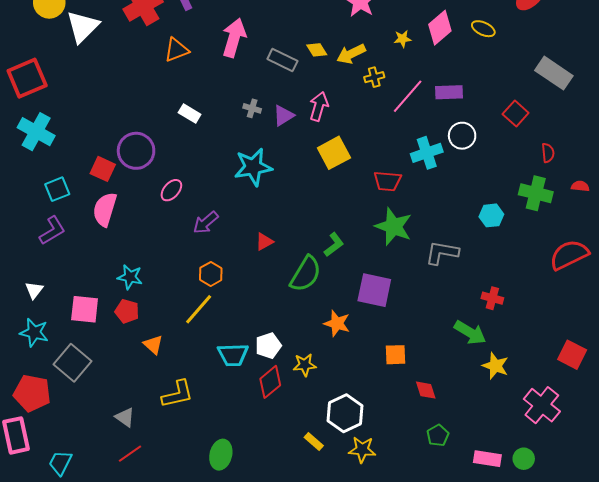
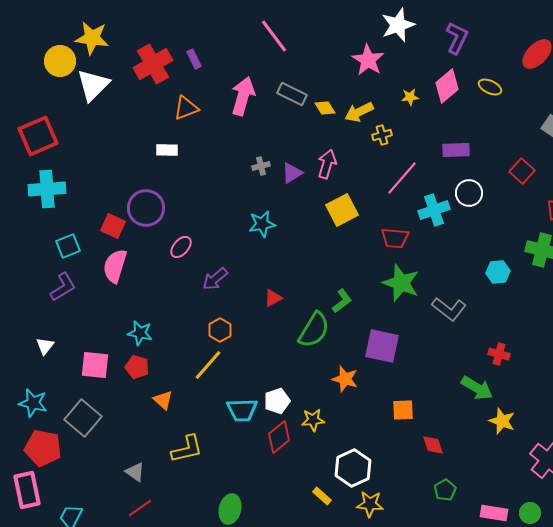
gray rectangle: (282, 60) -> (292, 94), moved
pink line: (408, 96) -> (402, 178), moved
gray cross: (252, 108) -> (261, 166), turned -30
white rectangle: (190, 113) -> (167, 150), moved, turned -30
cyan cross: (36, 132) -> (47, 189), turned -33
cyan star: (253, 167) -> (262, 224), size x0.7
gray L-shape: (442, 253) -> (449, 309), turned -152
cyan star: (34, 332) -> (33, 403), moved

